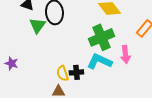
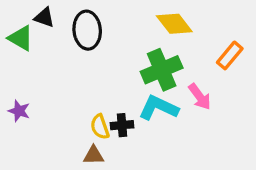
green triangle: (37, 25) -> (21, 38), moved, turned -36
pink arrow: (125, 54) -> (200, 97), turned -30

